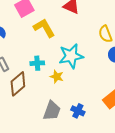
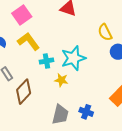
yellow L-shape: (44, 28) -> (29, 41), moved
cyan cross: (37, 63) -> (46, 61), moved

